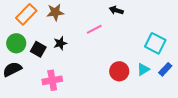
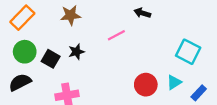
orange rectangle: (26, 14) -> (22, 18), moved
blue rectangle: (165, 69) -> (199, 93), moved

